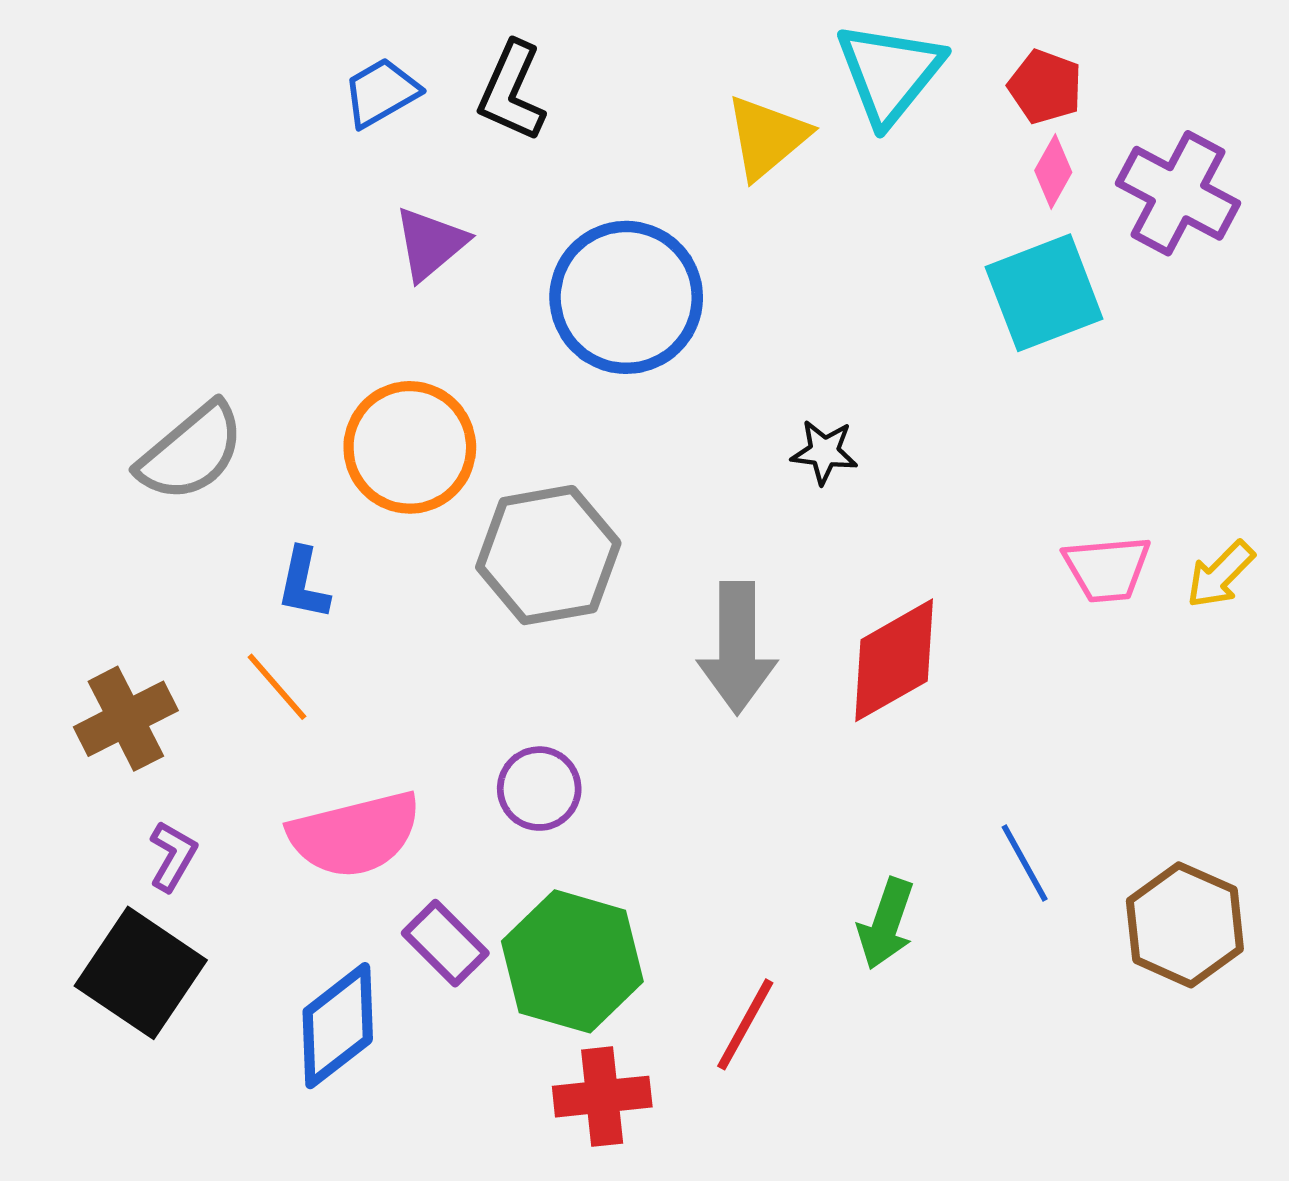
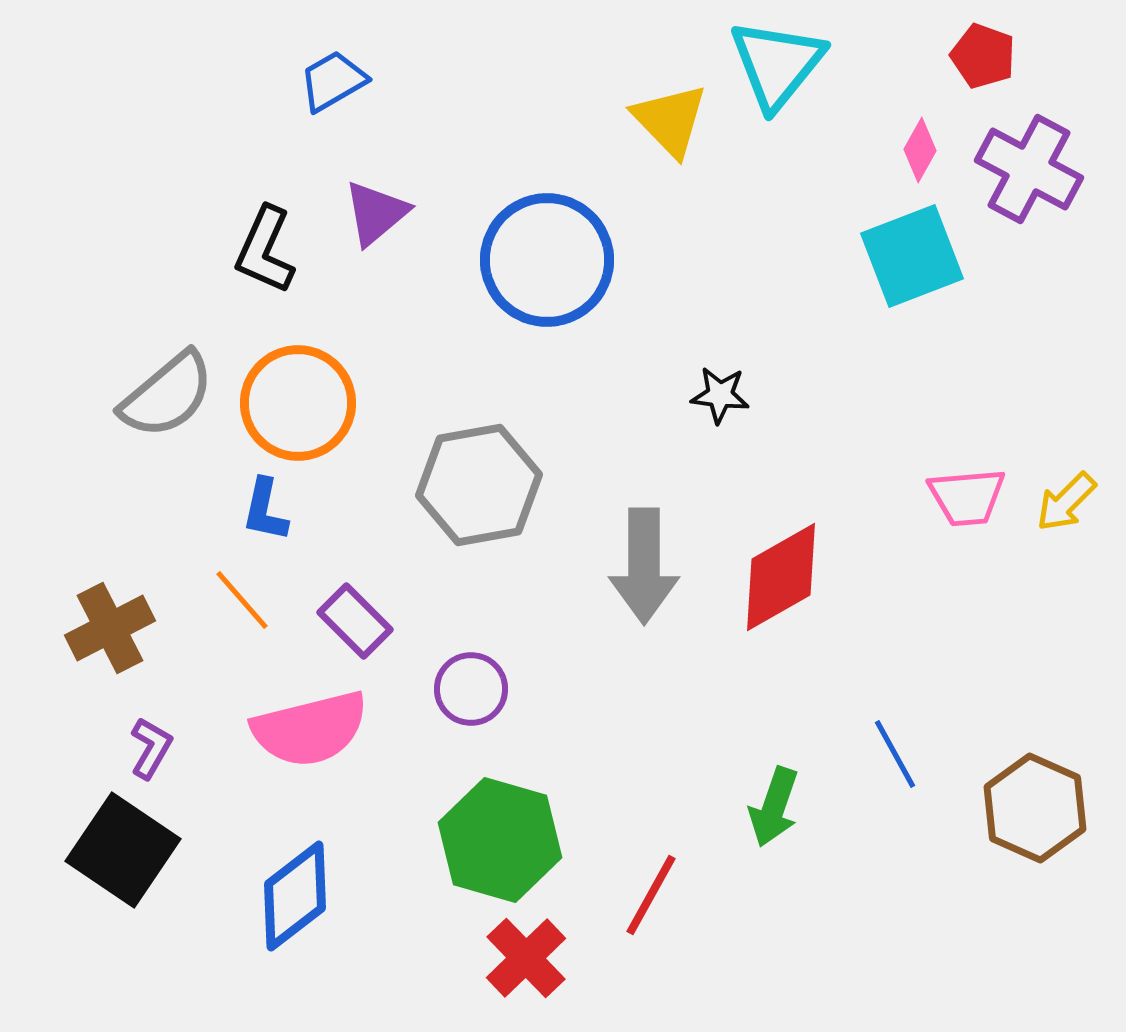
red pentagon: (1045, 87) -> (983, 56), moved
black L-shape: (512, 91) -> (265, 250), moved
yellow triangle: (767, 137) -> (670, 120), turned -34
orange circle: (410, 447) -> (298, 403), moved
purple rectangle: (445, 943) -> (355, 621), moved
red cross: (602, 1097) -> (526, 958), turned -38

